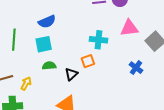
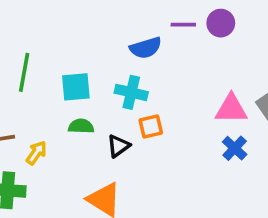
blue semicircle: (47, 22) -> (146, 48), moved
pink triangle: (129, 28) -> (231, 109), moved
cyan cross: (98, 40) -> (131, 92), moved

